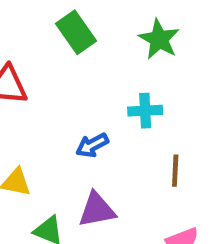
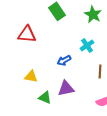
cyan cross: (145, 111) -> (87, 45), turned -32

